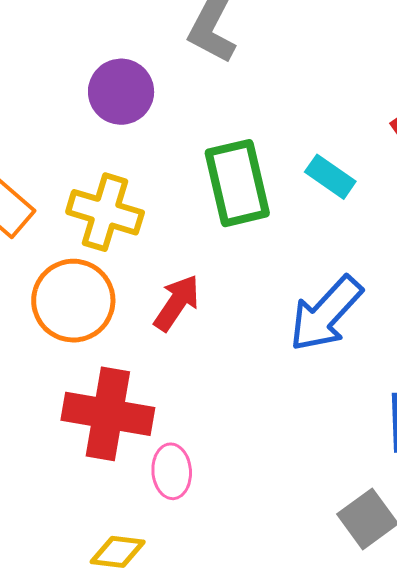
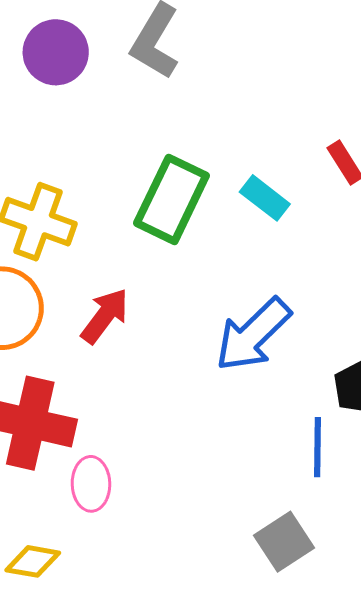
purple circle: (121, 92) -> (56, 52), moved
green rectangle: (237, 183) -> (172, 199), turned 36

